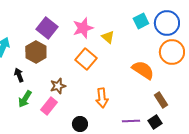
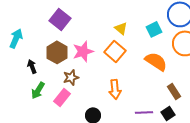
cyan square: (141, 21) -> (154, 29), moved
pink star: (83, 28) -> (83, 51), moved
brown hexagon: (36, 52) -> (57, 52), moved
orange square: (86, 59) -> (115, 51), moved

